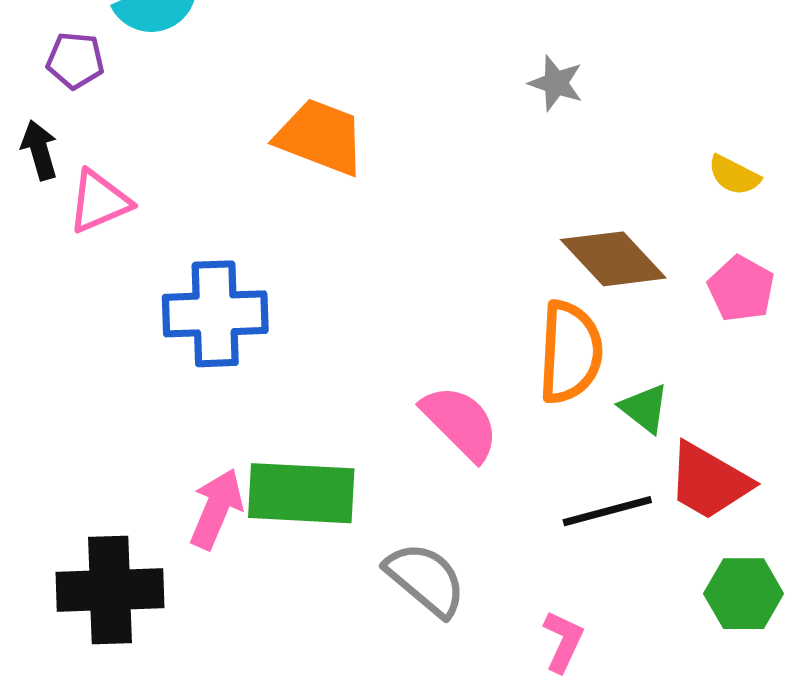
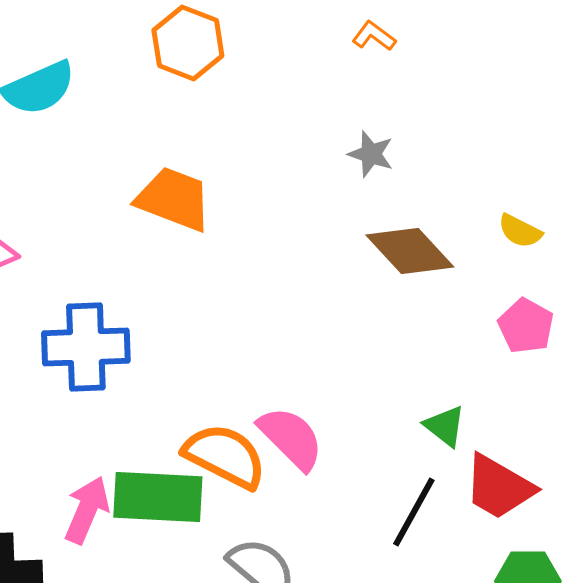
brown diamond: (613, 259) -> (410, 251), moved
orange semicircle: (570, 352) -> (225, 456), moved, turned -66
black line: (607, 511) -> (414, 512), turned -46

